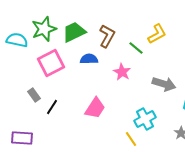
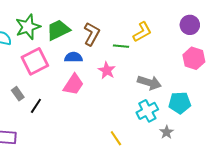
green line: (136, 48) -> (121, 46), turned -35
pink trapezoid: (95, 108) -> (73, 85), moved
cyan cross: (145, 119) -> (147, 111), moved

